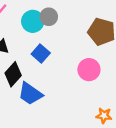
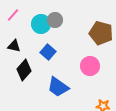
blue trapezoid: (30, 94) -> (58, 87), moved

